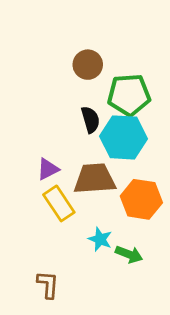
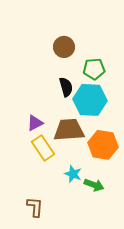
green pentagon: (129, 95) -> (94, 69), size x0.7

